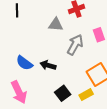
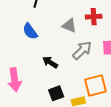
blue semicircle: (24, 63) -> (30, 31), moved

